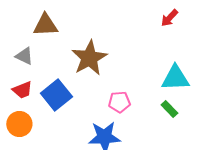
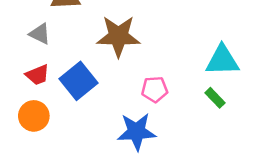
brown star: (89, 58) -> (118, 36), turned 30

